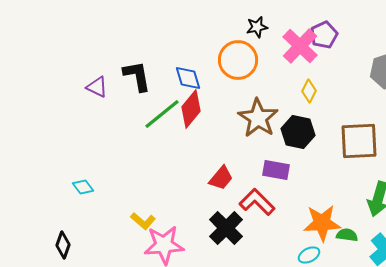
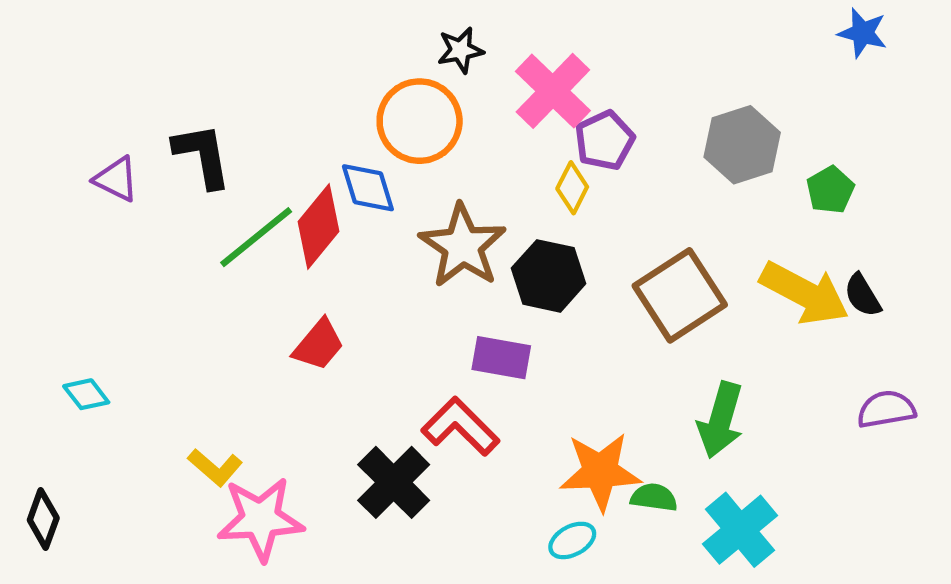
purple pentagon: (324, 35) -> (604, 140), moved
blue diamond: (188, 78) -> (368, 188), moved
brown square: (359, 141) -> (680, 295), turned -30
red trapezoid: (221, 178) -> (318, 345), moved

